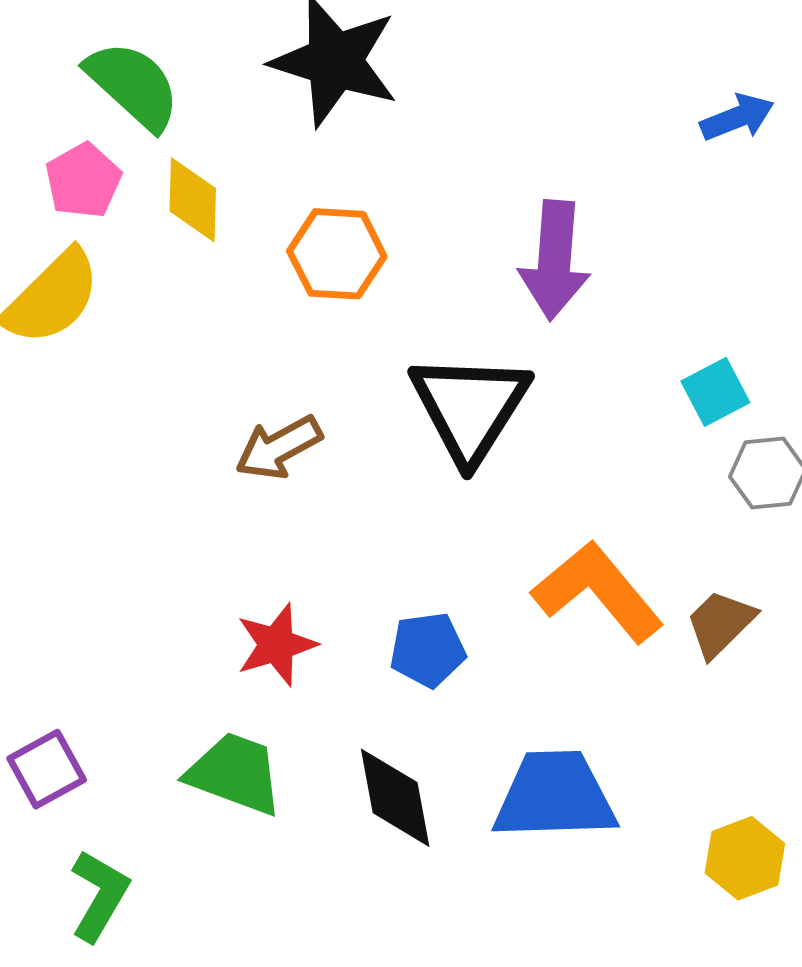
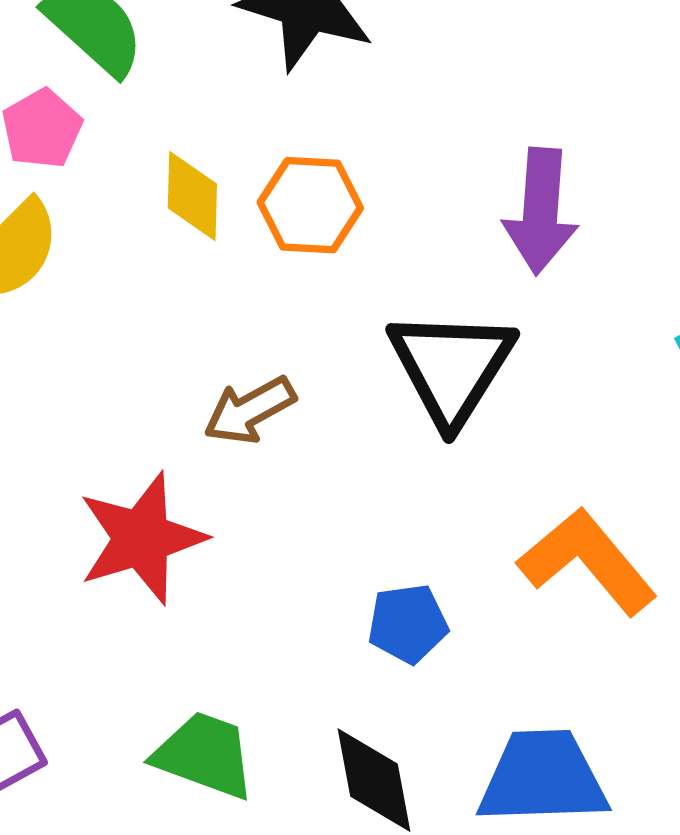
yellow diamond: (193, 200) -> (192, 196), moved
red star: (276, 645) -> (142, 538), moved, size x1.5

